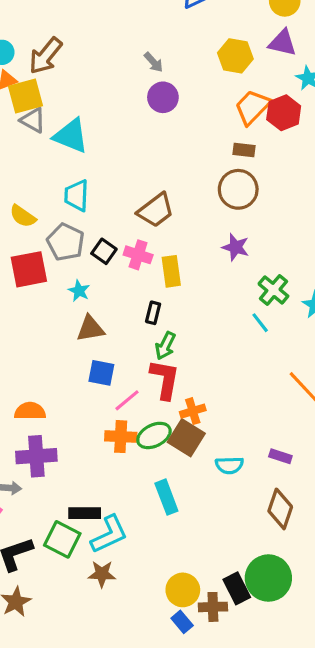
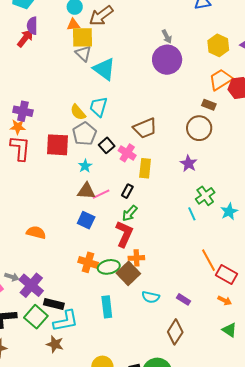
purple circle: (163, 97) -> (167, 60), size x1.5
yellow semicircle: (23, 216) -> (78, 112), moved
pink line: (127, 400) -> (101, 194), moved
purple cross: (36, 456) -> (31, 285), moved, turned 30

